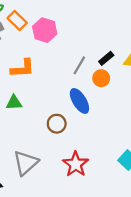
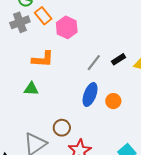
orange circle: (101, 78) -> (113, 101), moved
blue ellipse: (79, 101) -> (90, 95), turned 45
brown circle: (57, 124) -> (62, 128), moved

